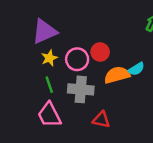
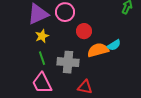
pink circle: (77, 59) -> (65, 12), moved

